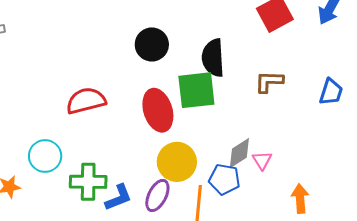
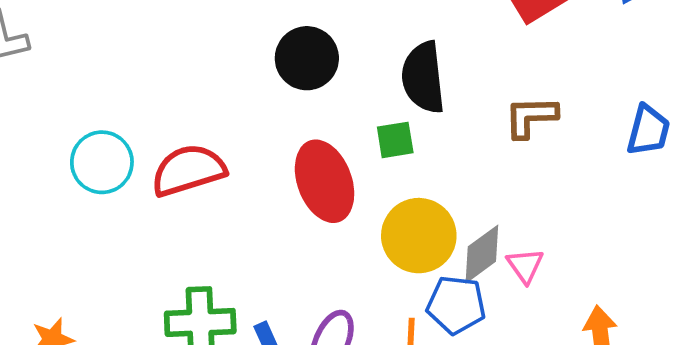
green square: (196, 90) -> (395, 140), size x0.5
cyan circle: (45, 156) -> (102, 162), moved
yellow circle: (177, 162) -> (419, 236), moved

